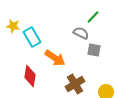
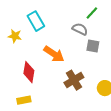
yellow star: (13, 26) -> (15, 36), moved
cyan rectangle: (32, 37) -> (36, 21), moved

